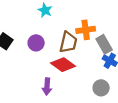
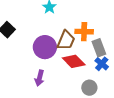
purple circle: (36, 43) -> (45, 47), moved, size x1.5
red diamond: (63, 65) -> (74, 61), moved

